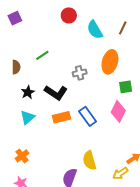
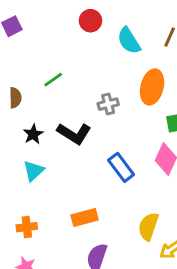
orange rectangle: (62, 117) -> (85, 218), moved
orange cross: (22, 156) -> (27, 227), turned 32
yellow semicircle: (89, 160) -> (148, 226), moved, turned 36

